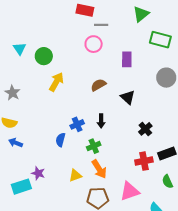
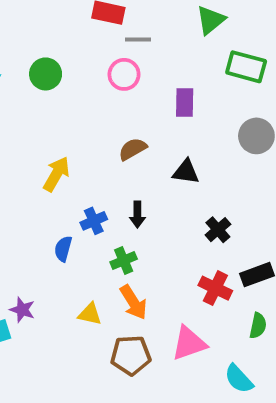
green circle: (44, 56) -> (46, 74), moved
yellow arrow: (56, 82) -> (56, 174), moved
black triangle: (128, 97) -> (186, 172), turned -35
red cross: (144, 161) -> (215, 288), turned 36
yellow triangle: (75, 175) -> (90, 314), turned 32
green semicircle: (167, 182) -> (258, 326), turned -144

